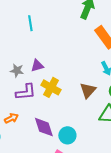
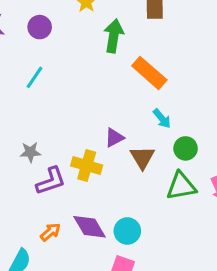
cyan line: (30, 23) -> (34, 77), turned 56
purple triangle: (37, 66) -> (114, 138), moved
orange arrow: (11, 118) -> (50, 232), moved

